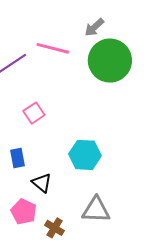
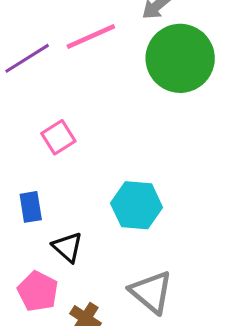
pink line: (53, 48) -> (91, 36), turned -40
gray triangle: (96, 210) -> (151, 292), turned 36

